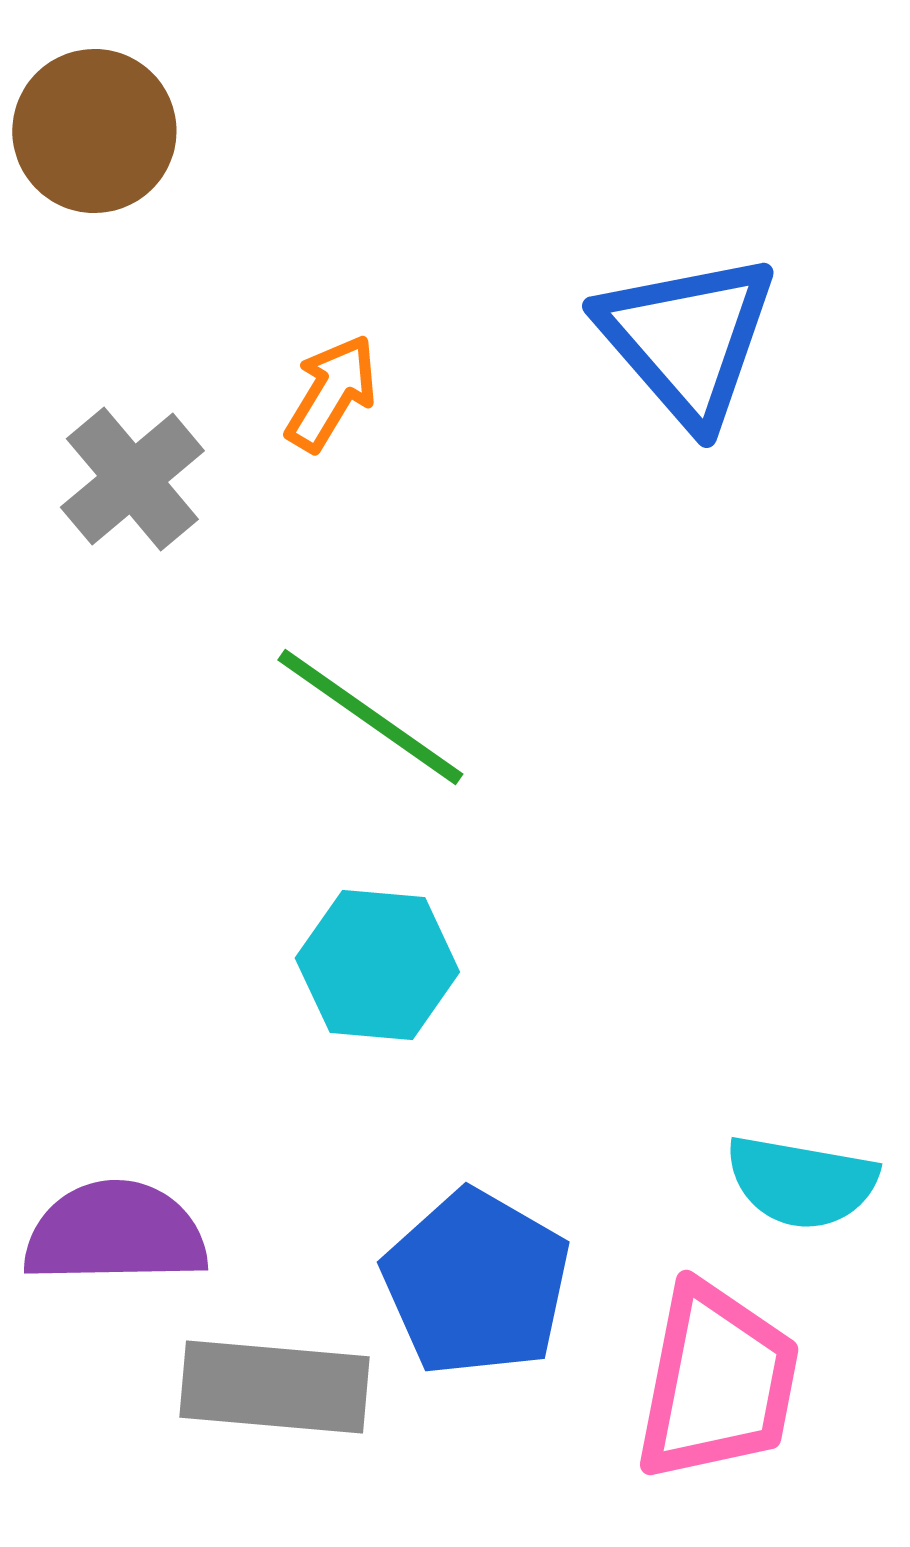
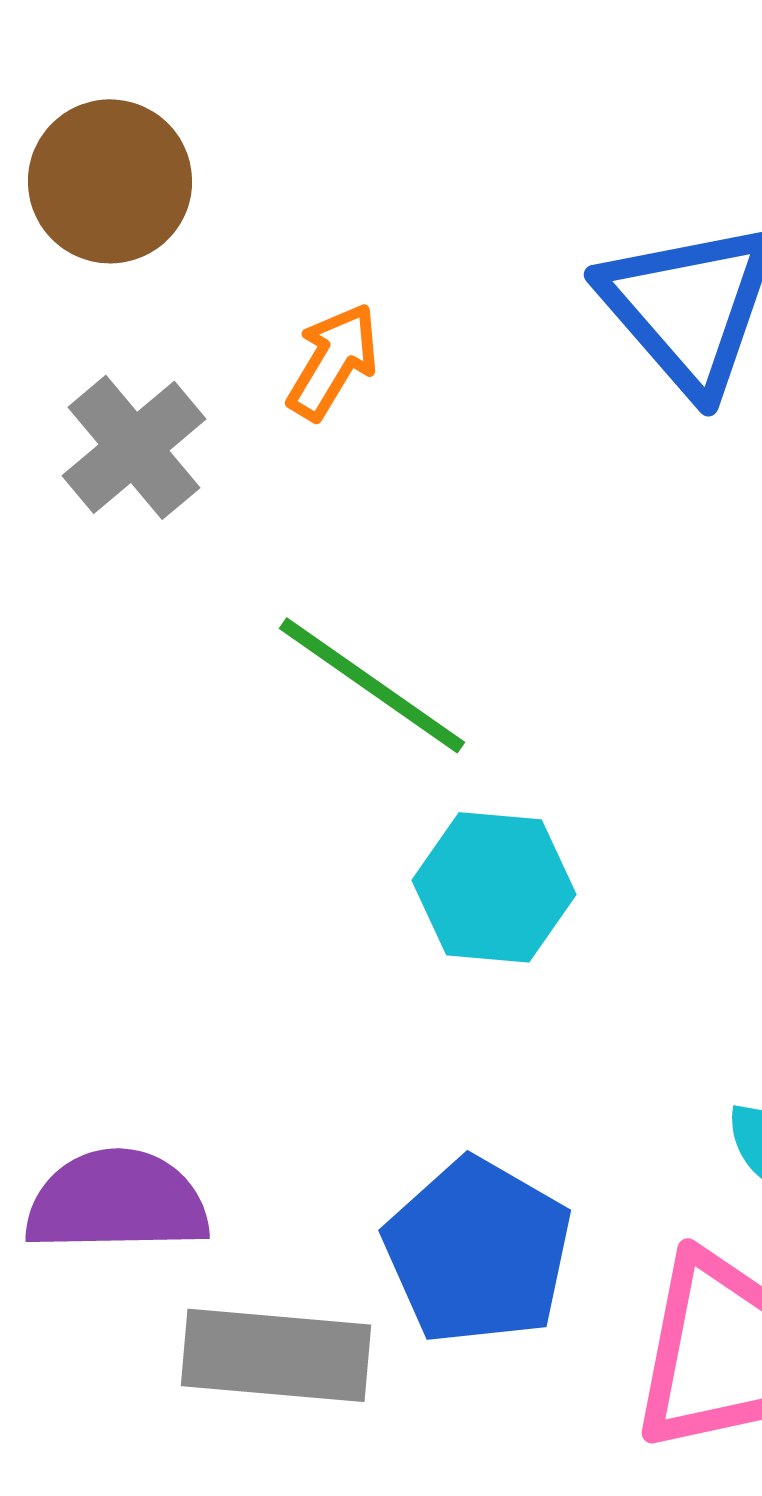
brown circle: (94, 131) -> (110, 181), moved
cyan hexagon: (377, 965) -> (494, 887), moved

